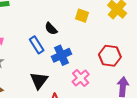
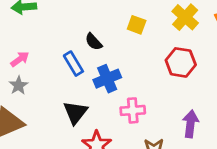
red hexagon: (110, 56) -> (181, 62), moved
pink cross: (81, 78) -> (133, 110), turned 36

